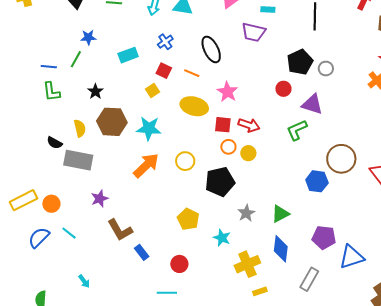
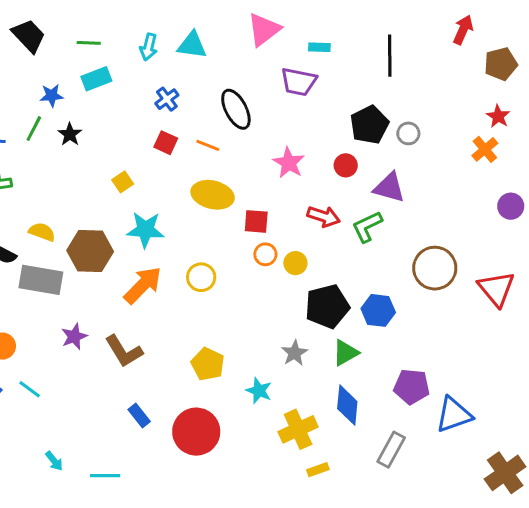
cyan rectangle: (128, 55) -> (96, 79), moved
yellow square: (152, 90) -> (123, 182), moved
black star: (95, 91) -> (70, 134), moved
pink star: (227, 92) -> (289, 163), moved
brown hexagon: (112, 122) -> (90, 251), moved
red arrow: (249, 125) -> (324, 216), moved
yellow semicircle: (80, 128) -> (42, 232), turned -54
blue hexagon: (317, 181) -> (378, 310), moved
black pentagon: (220, 182) -> (327, 306), moved
brown L-shape: (120, 230) -> (124, 351), moved
red circle: (179, 264) -> (196, 432), size x1.8
cyan line: (167, 293) -> (105, 476), moved

